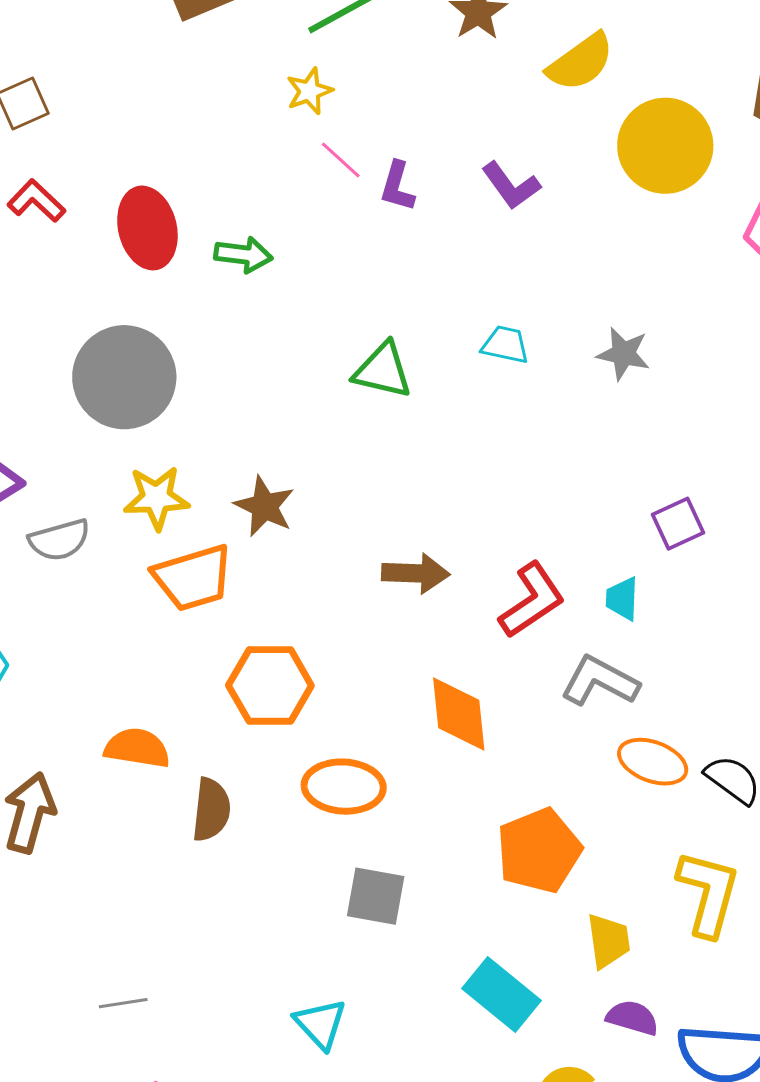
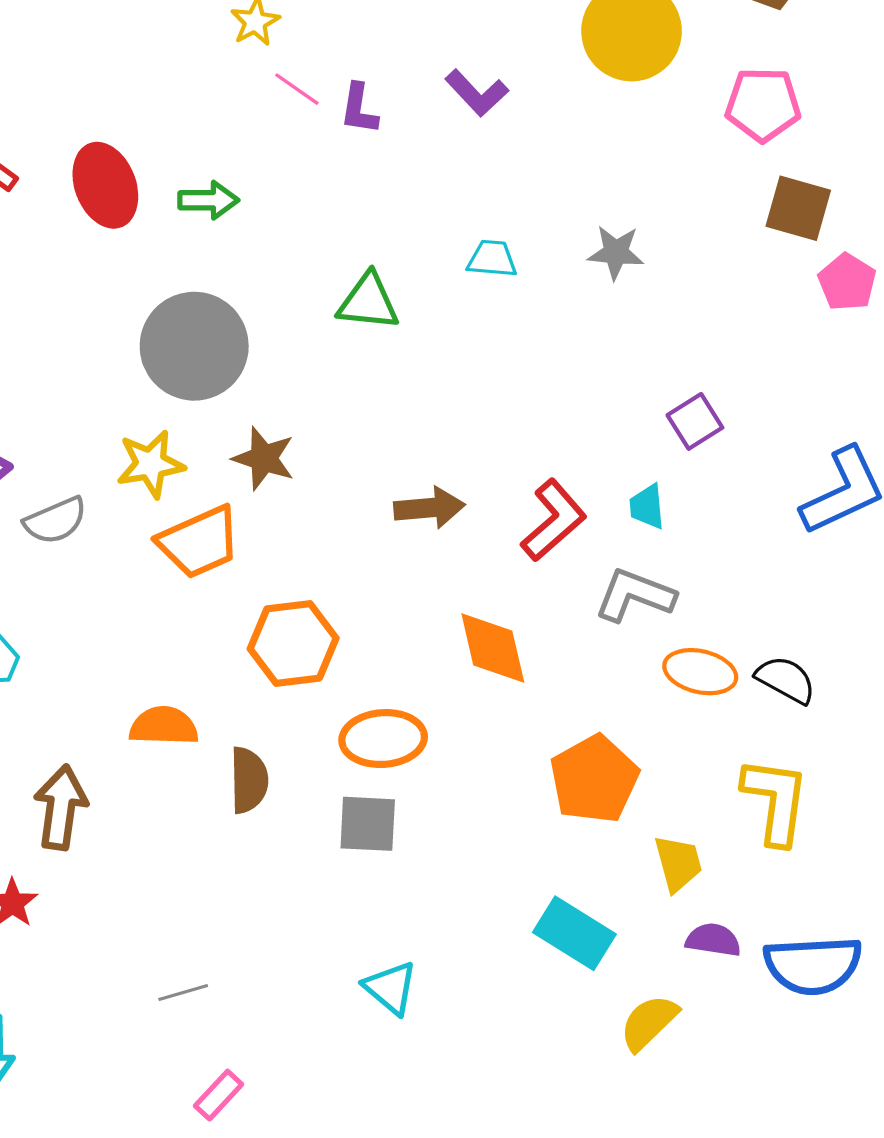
gray circle: (124, 377) -> (194, 346), moved
gray square: (376, 896) -> (368, 824), moved

